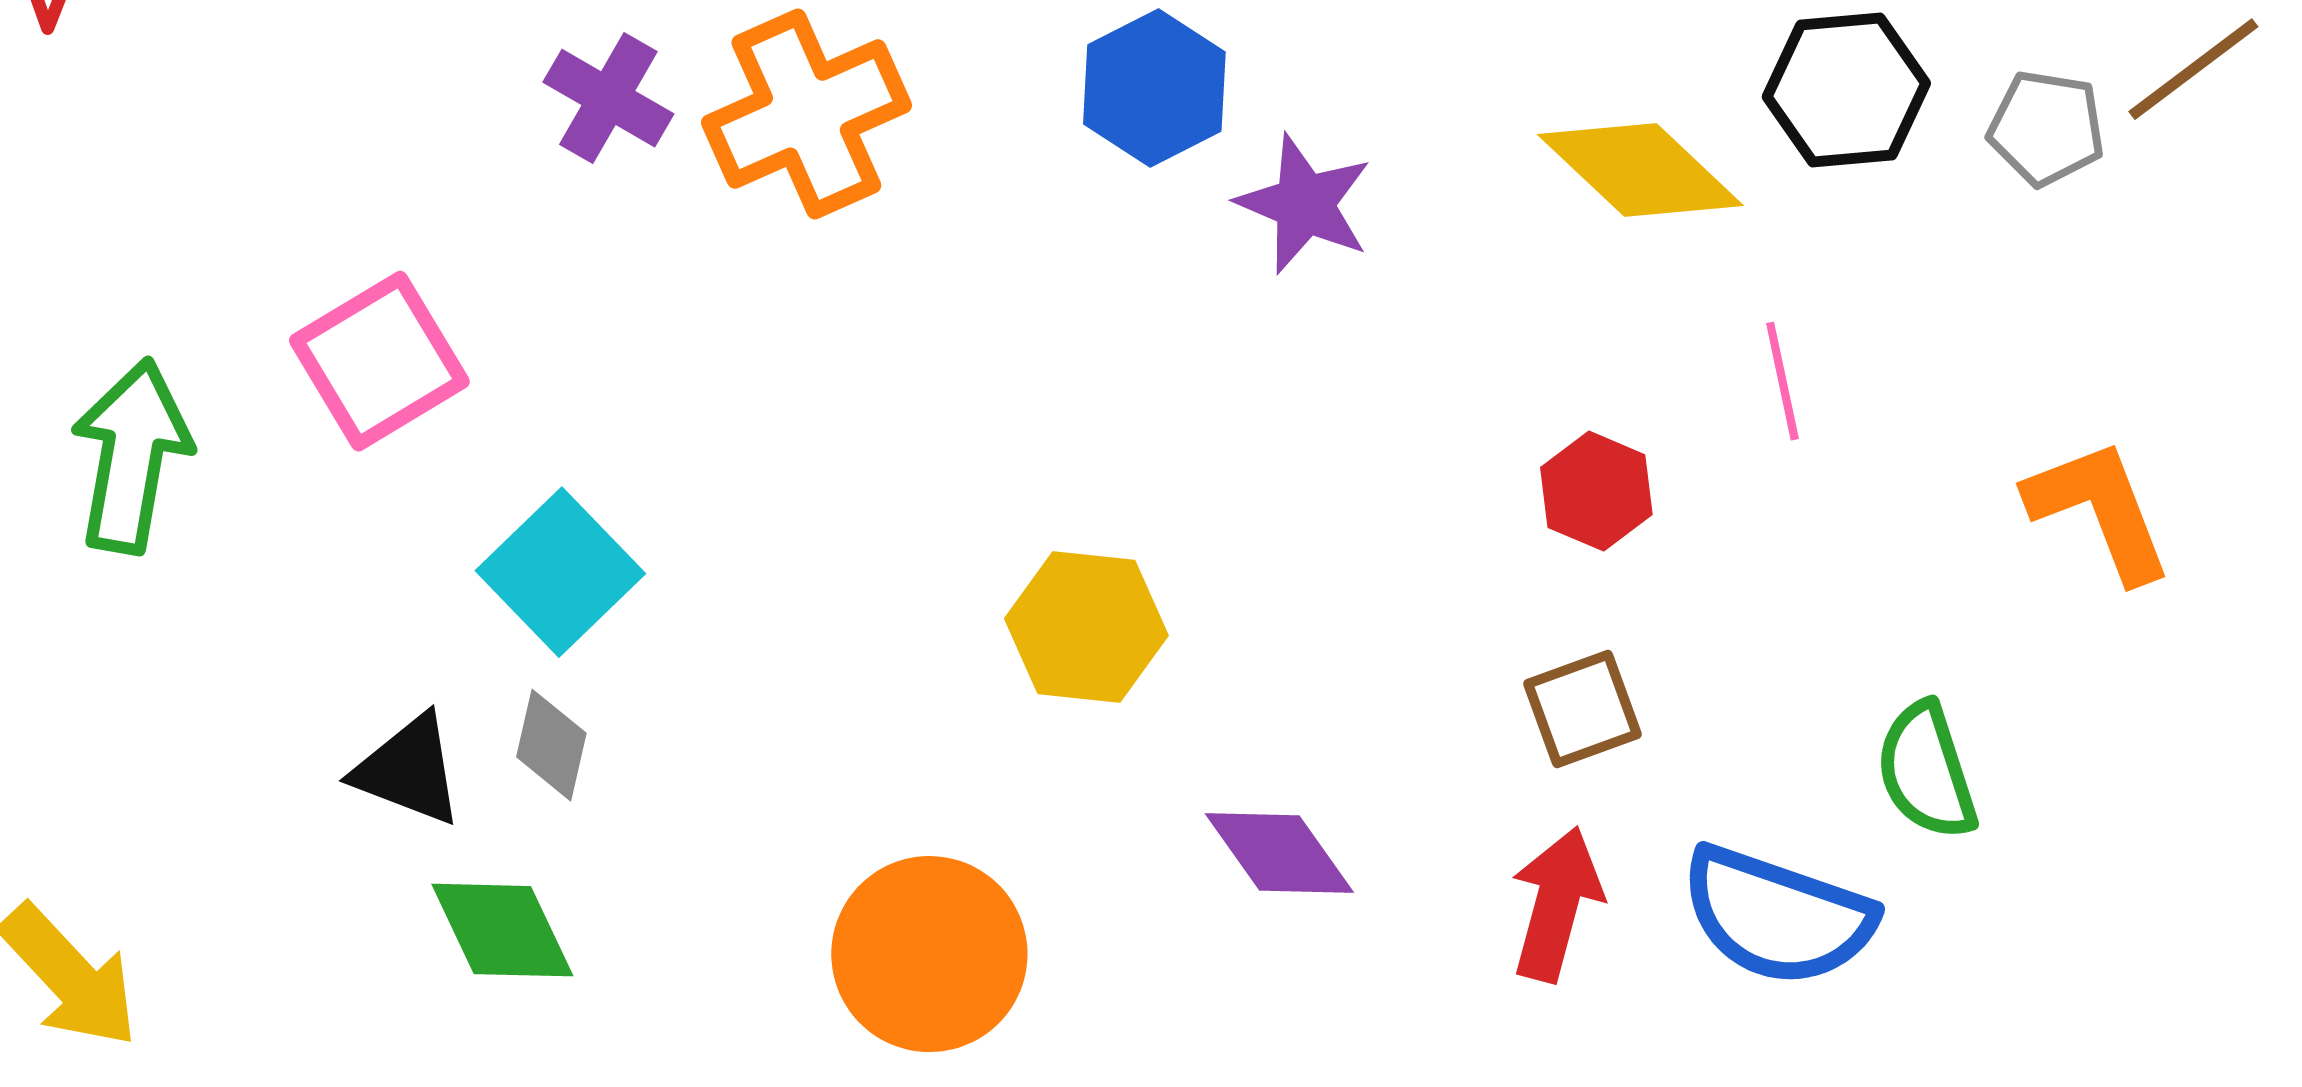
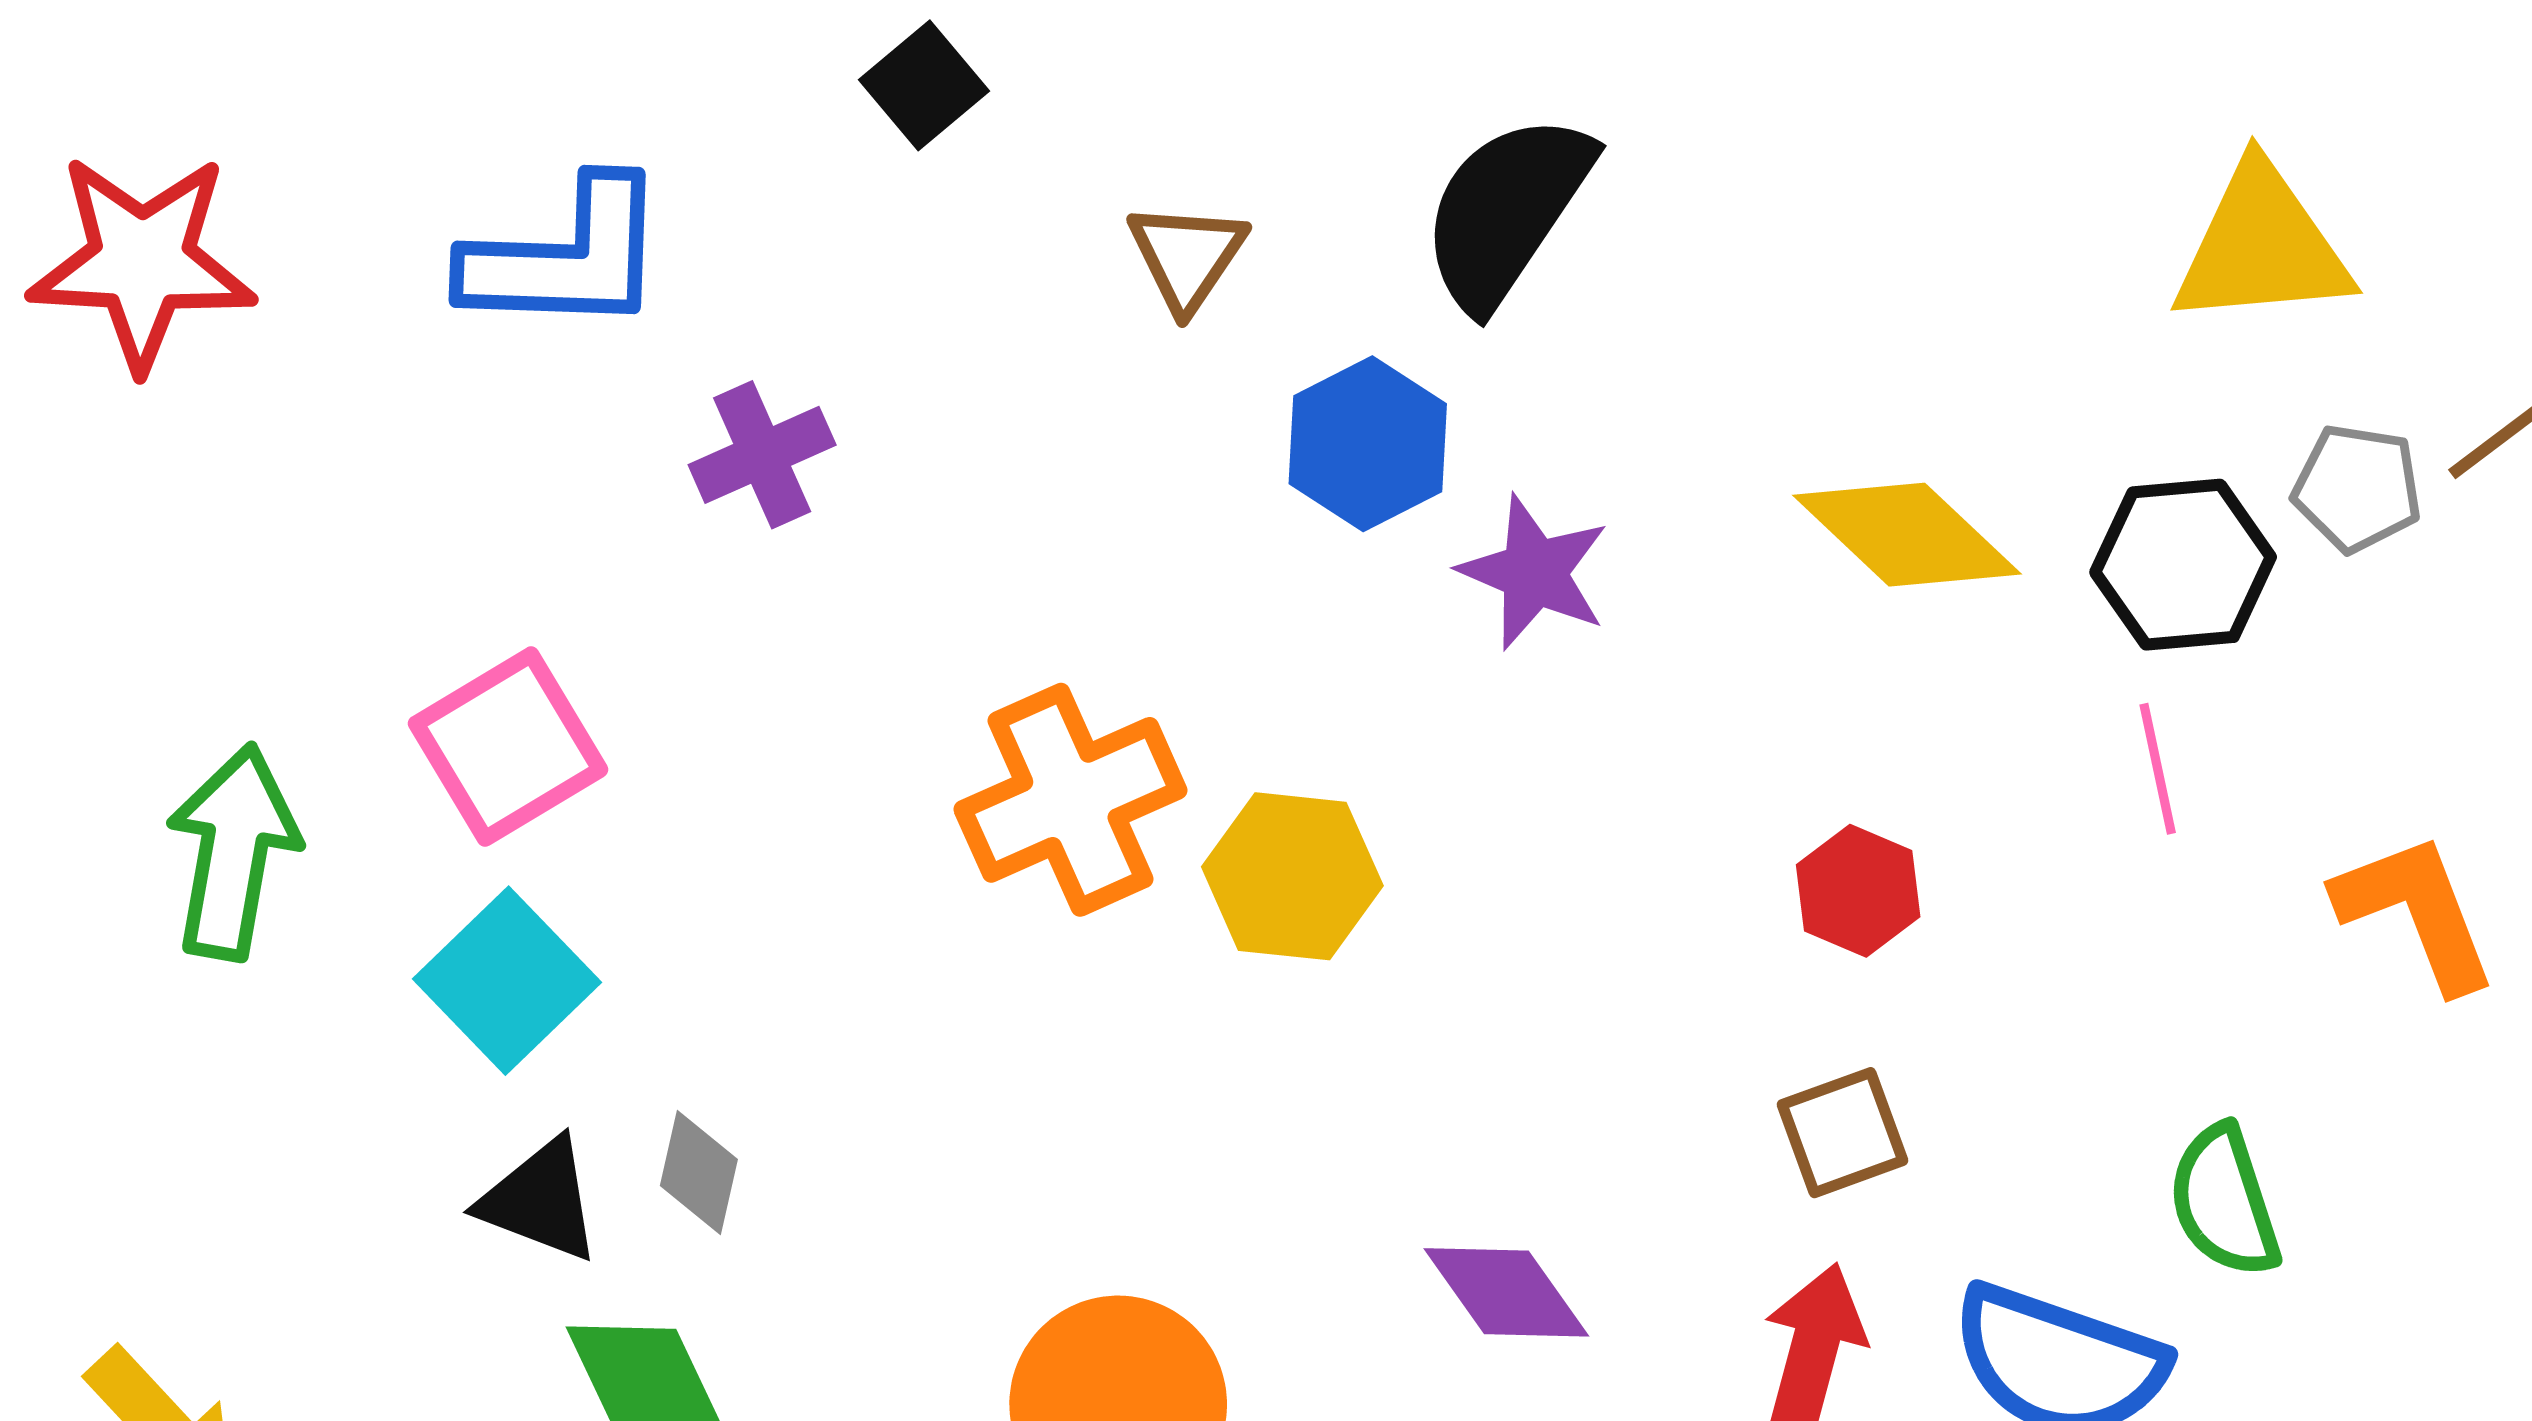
black hexagon: (1846, 90) -> (2183, 565), moved
purple cross: (608, 98) -> (762, 455), turned 36
orange cross: (806, 114) -> (1070, 800), moved
pink line: (1782, 381) -> (2158, 769), moved
cyan square: (560, 572) -> (507, 981), moved
yellow hexagon: (1086, 627) -> (1292, 876), moved

